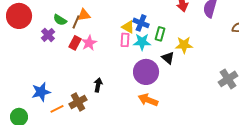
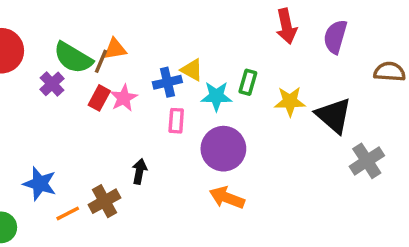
green semicircle: (60, 20) -> (73, 58), size x1.6
blue cross: (141, 23) -> (167, 82), moved, turned -35
pink rectangle: (125, 40) -> (176, 121), moved
black triangle: (168, 58) -> (334, 115), moved, size x1.6
blue star: (41, 92) -> (40, 184), turned 30

